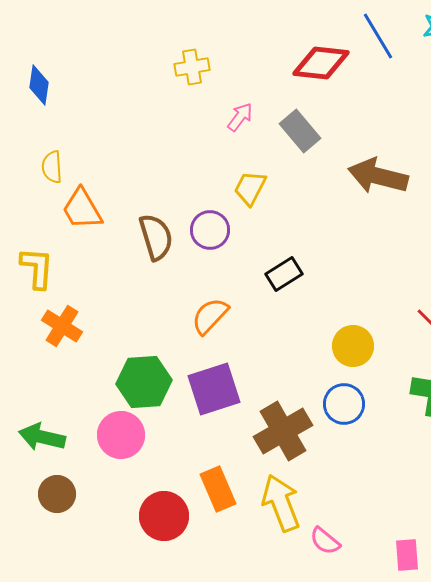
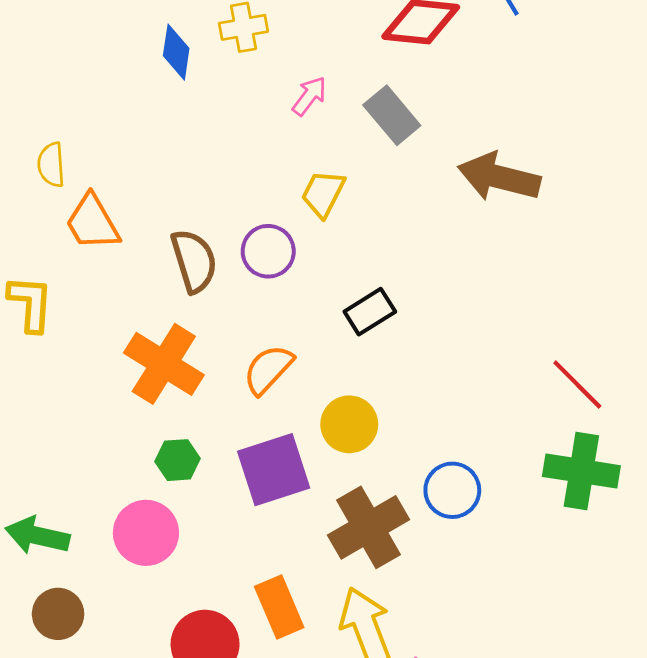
blue diamond: (39, 85) -> (176, 52), moved
orange cross: (62, 326) -> (164, 364), moved, size x1.4
yellow circle: (353, 346) -> (349, 424), moved
green hexagon: (144, 382) -> (178, 460), size x0.6

